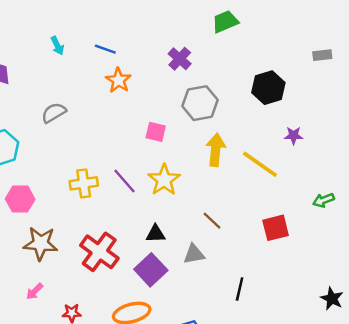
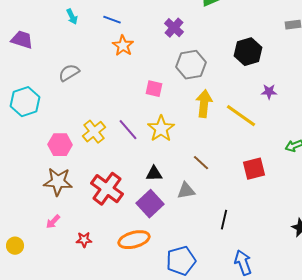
yellow cross: (84, 183) -> (94, 132), turned -30
pink hexagon: (20, 199) -> (60, 145), moved

